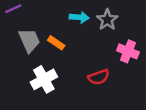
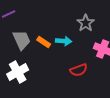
cyan arrow: (79, 17) -> (64, 41), moved
white cross: (44, 79) -> (18, 72), moved

